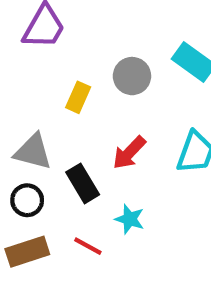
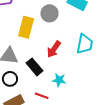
yellow rectangle: (78, 97) -> (26, 27), size x1.5

